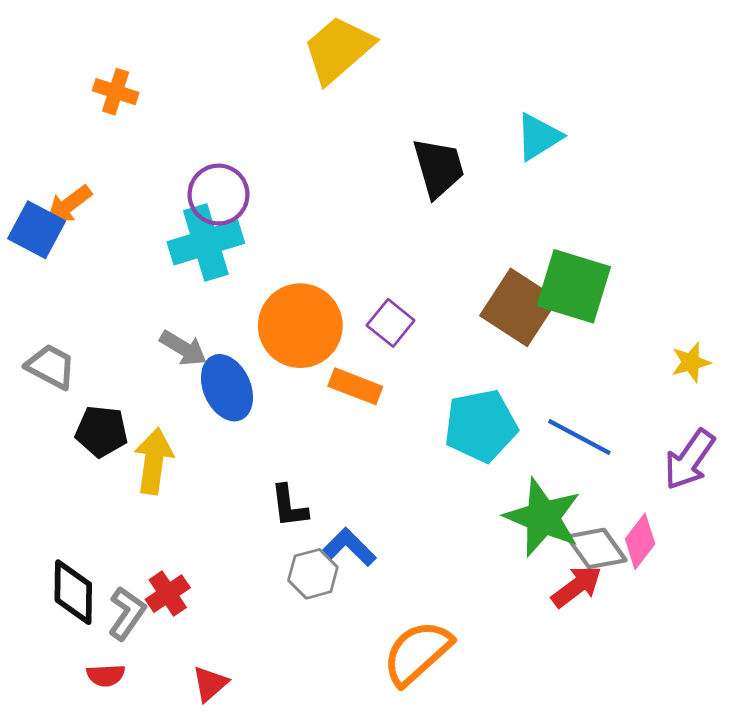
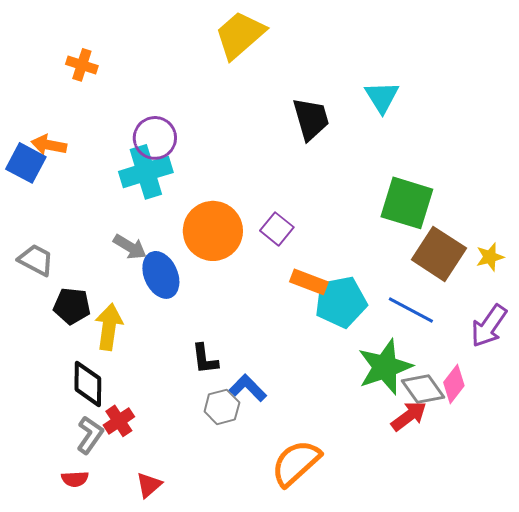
cyan triangle: (539, 137) -> (382, 97), turned -30
orange arrow: (69, 204) -> (49, 145), turned 48
brown square: (519, 307) -> (439, 254), moved
orange rectangle: (355, 386) -> (309, 282), moved
green star: (543, 517) -> (385, 367), turned 30
black diamond: (73, 592) -> (88, 384), moved

